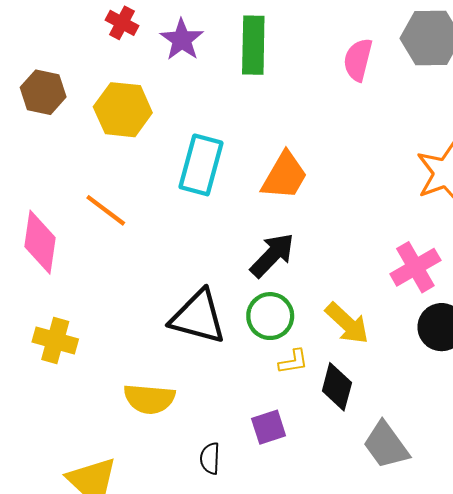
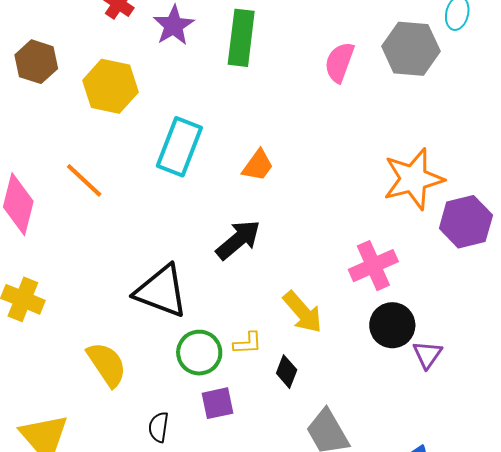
orange trapezoid: (284, 176) -> (258, 165), size x0.7
green circle: (270, 316) -> (199, 353), moved
black diamond: (337, 387) -> (287, 372), size x0.7
yellow semicircle: (149, 399) -> (107, 364), turned -135

